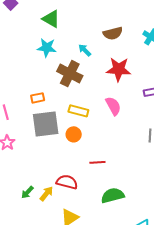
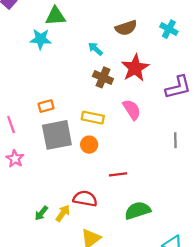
green triangle: (51, 19) -> (55, 16), turned -30
cyan star: (47, 48) -> (41, 39), moved
red star: (119, 69) -> (135, 68), turned -30
brown cross: (70, 74) -> (103, 77), moved, size x0.7

